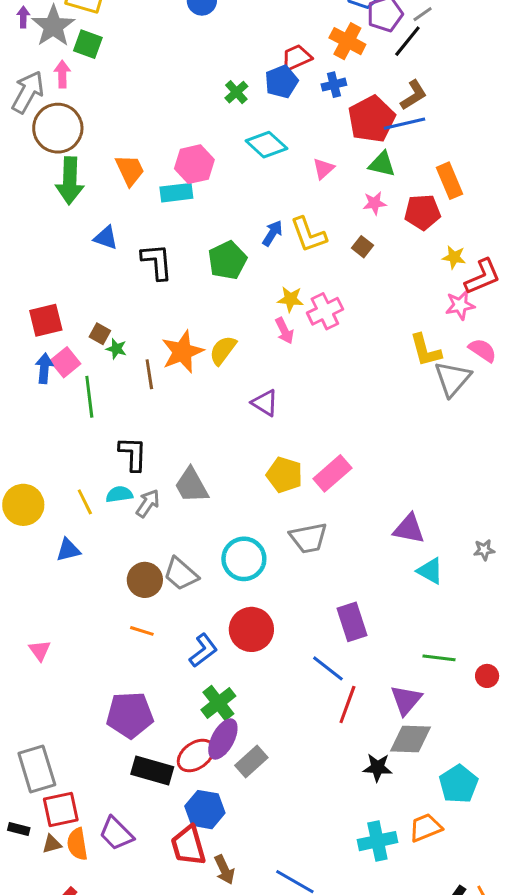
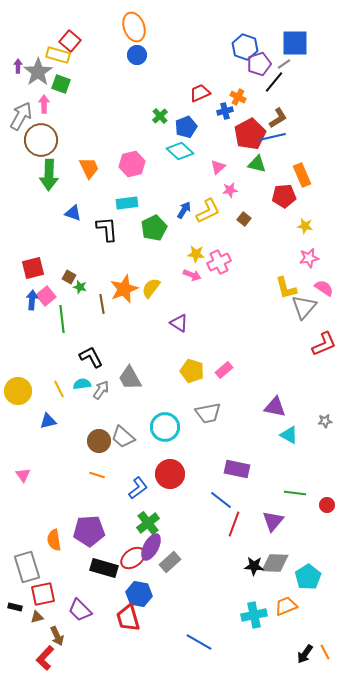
orange cross: (347, 41) -> (238, 97), moved, size x0.7
blue pentagon: (281, 82) -> (186, 127), moved
cyan rectangle: (176, 193) -> (127, 203), moved
pink star: (374, 203) -> (230, 190), moved
yellow L-shape: (308, 235) -> (208, 211), turned -96
red L-shape: (483, 277) -> (324, 344), moved
pink arrow: (284, 331) -> (192, 275), turned -42
black L-shape: (133, 454) -> (91, 357), turned -30
pink rectangle: (332, 473) -> (224, 370), size x0.7
purple rectangle: (352, 622) -> (237, 469), turned -60
pink triangle: (40, 650) -> (23, 475), moved
gray diamond: (410, 739) -> (275, 563), moved
orange semicircle: (77, 844) -> (54, 540), moved
brown arrow: (224, 870) -> (57, 636), moved

